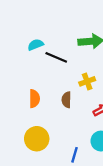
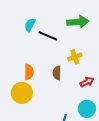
cyan semicircle: (36, 45) -> (30, 25), turned -40
yellow circle: (37, 139) -> (22, 93), moved

